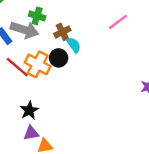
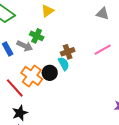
gray arrow: (24, 30) -> (25, 46), size x0.7
brown cross: (62, 32) -> (68, 52), moved
red line: (17, 67) -> (15, 88), moved

